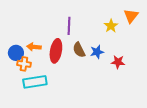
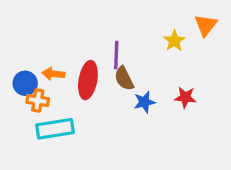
purple line: (69, 26) -> (116, 55), moved
blue star: (97, 52) -> (144, 102), moved

